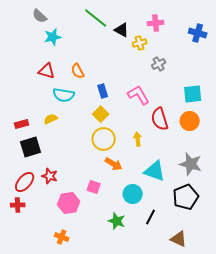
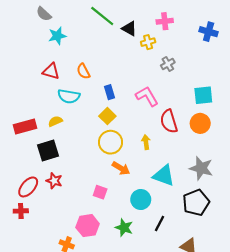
red rectangle: (22, 124) -> (25, 127), size x1.5
black square: (31, 147) -> (48, 150), moved
pink hexagon: (69, 203) -> (88, 226), moved

